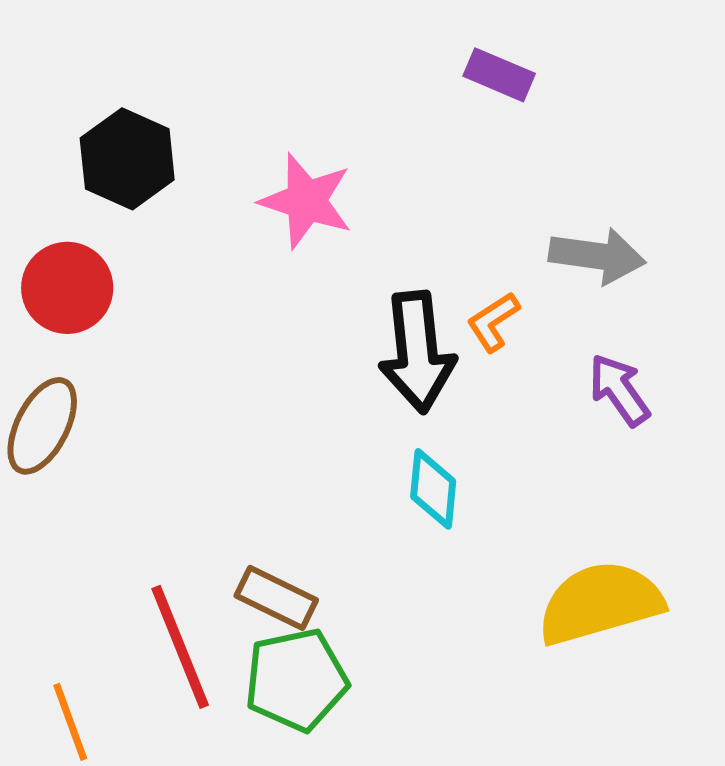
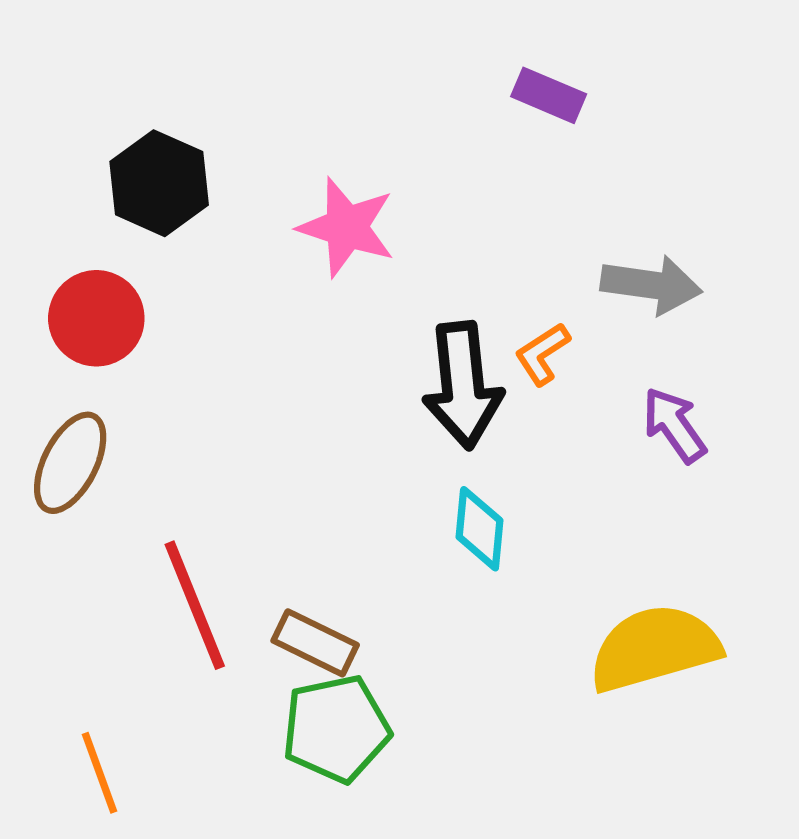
red line: (180, 647) -> (195, 605), moved

